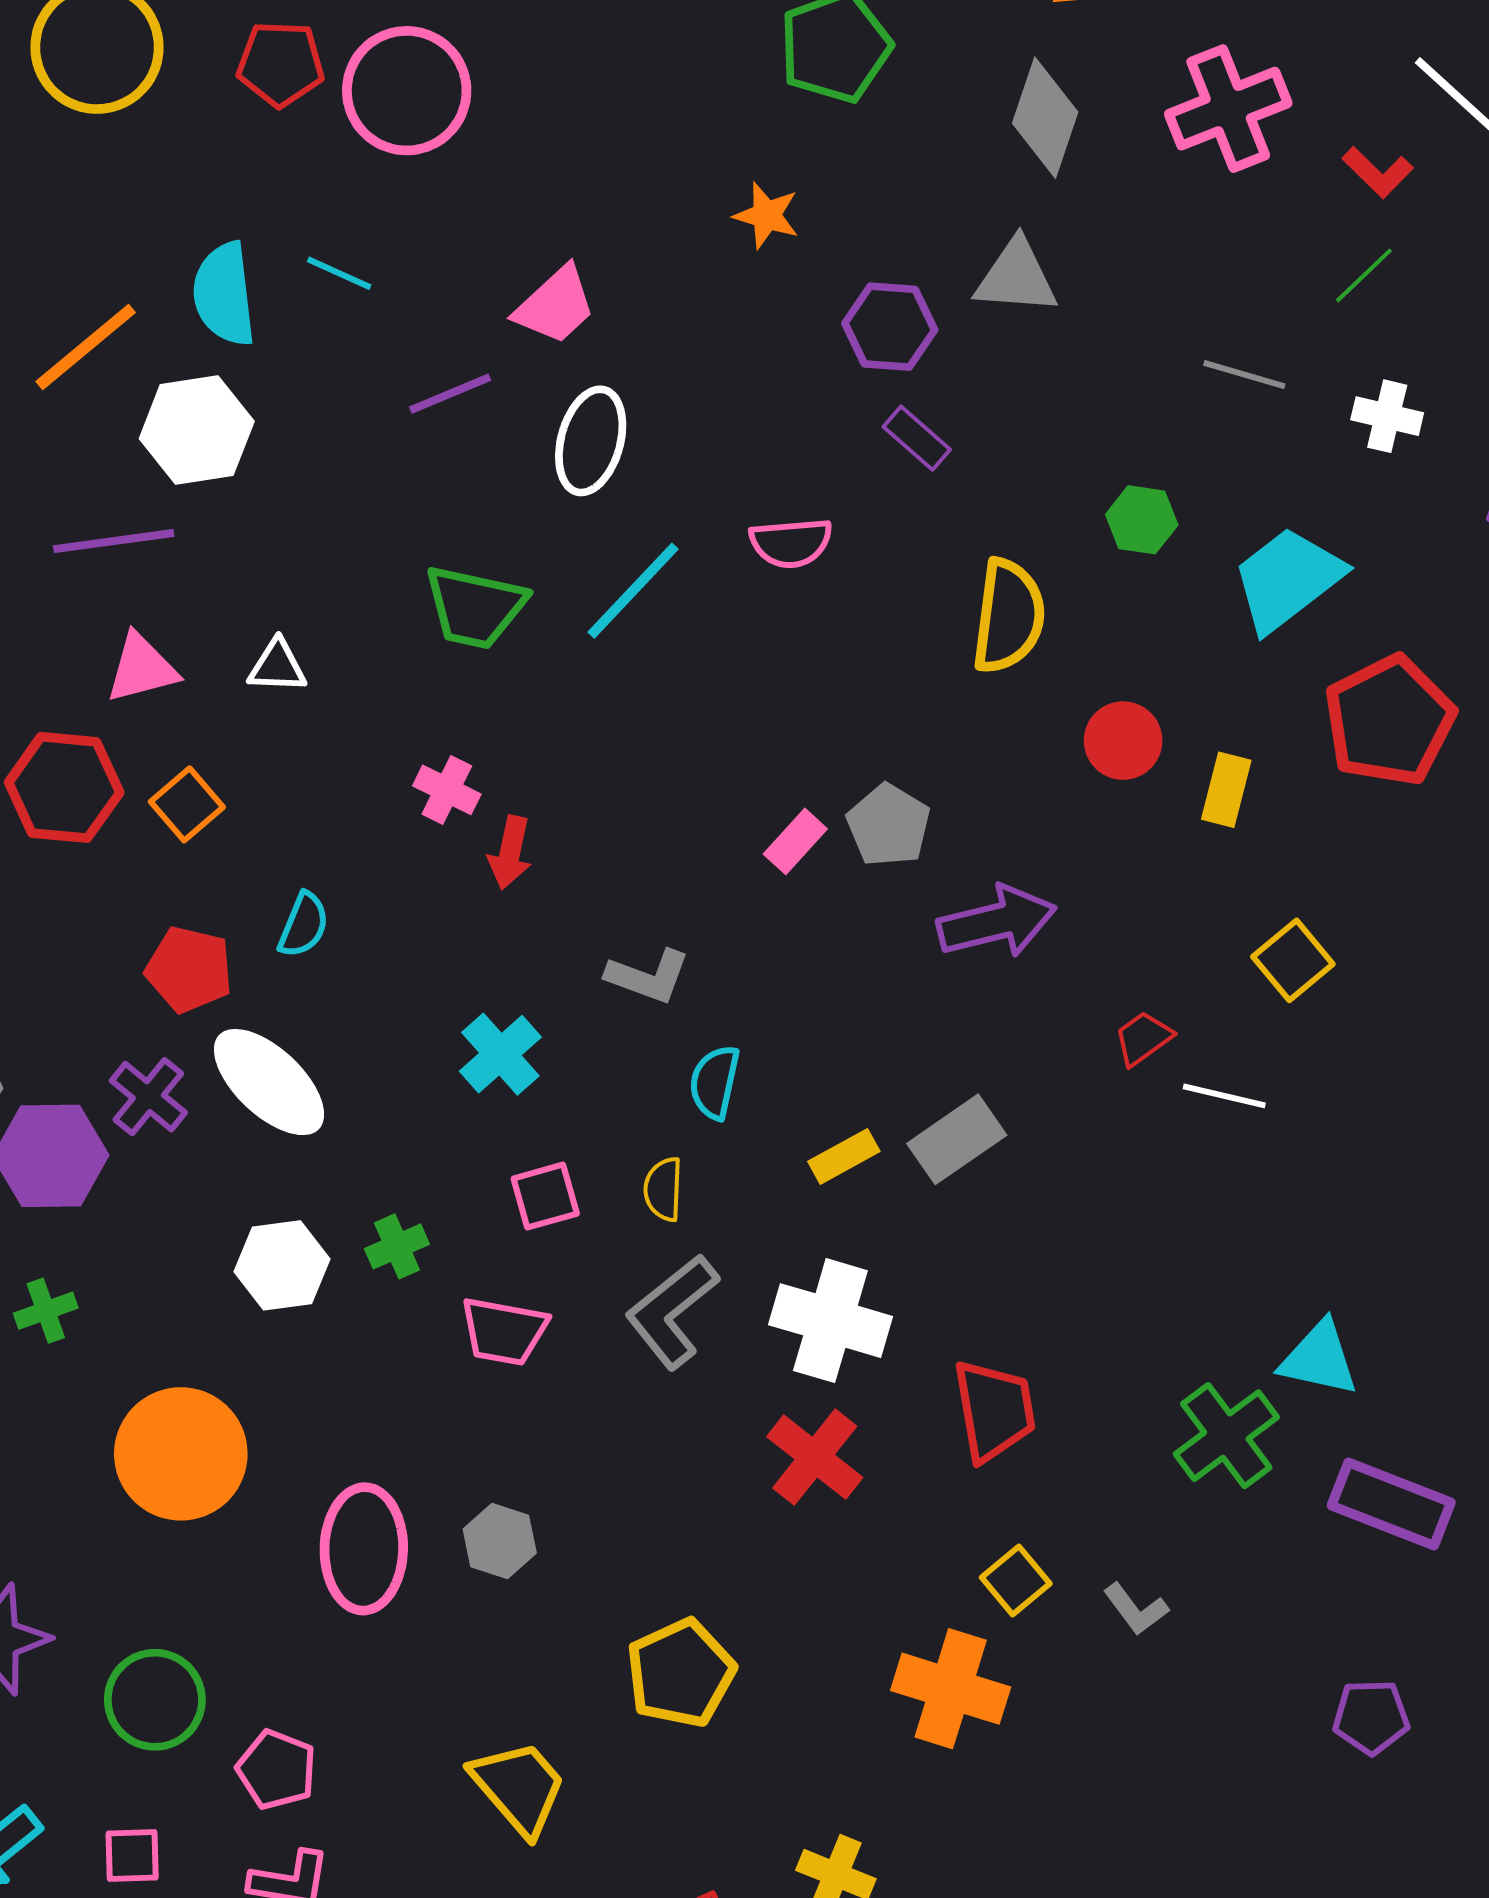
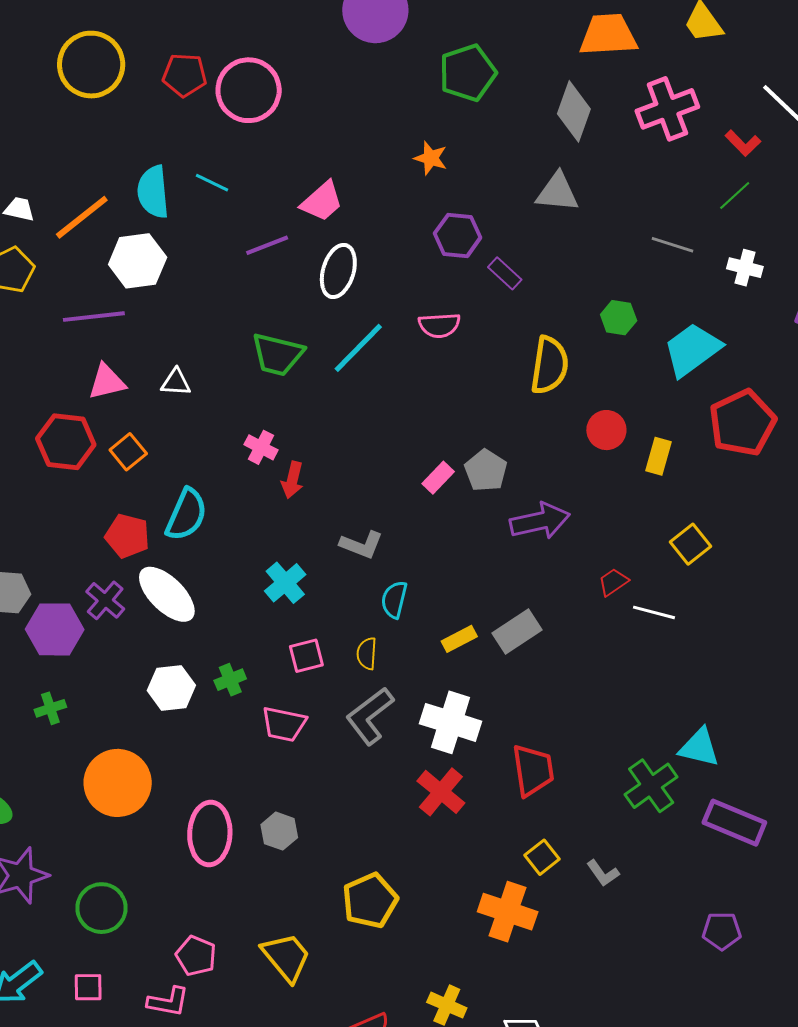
purple hexagon: (890, 327) -> (458, 235), moved
cyan semicircle: (304, 925) -> (186, 515), size x1.6
pink pentagon: (276, 1770) -> (196, 956), moved

